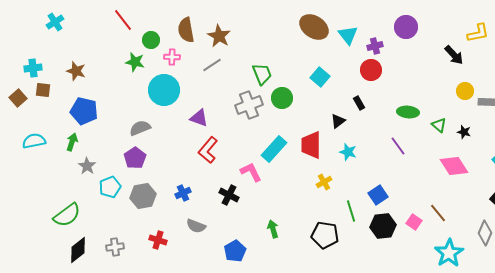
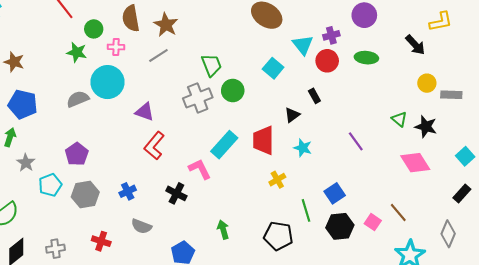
cyan triangle: (348, 35) -> (303, 45), moved
green ellipse: (408, 112) -> (366, 58), moved
gray semicircle: (140, 128) -> (78, 99), moved
black star: (464, 132) -> (426, 127), size x1.5

